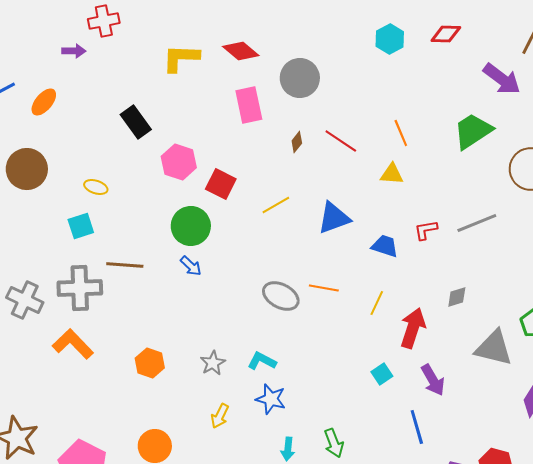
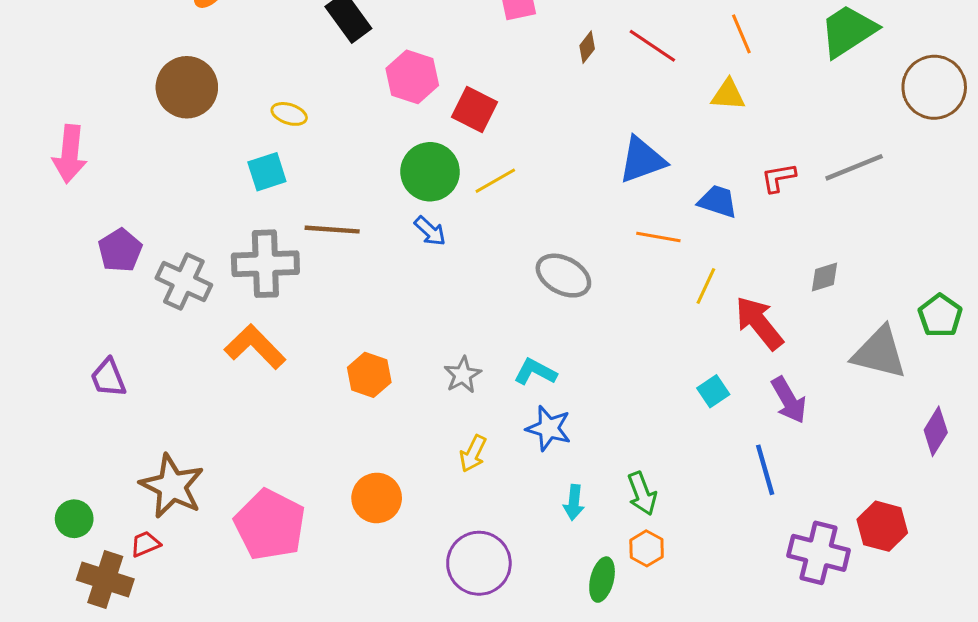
yellow line: (276, 205) -> (495, 181), moved
orange line: (324, 288) -> (658, 237), moved
red arrow: (413, 328) -> (759, 323), turned -57

